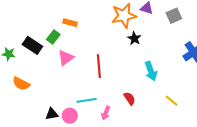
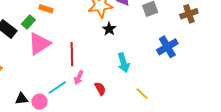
pink triangle: (66, 58) -> (39, 44), size x1.4
cyan line: (87, 100) -> (57, 87), turned -30
pink arrow: (106, 113) -> (79, 78), moved

